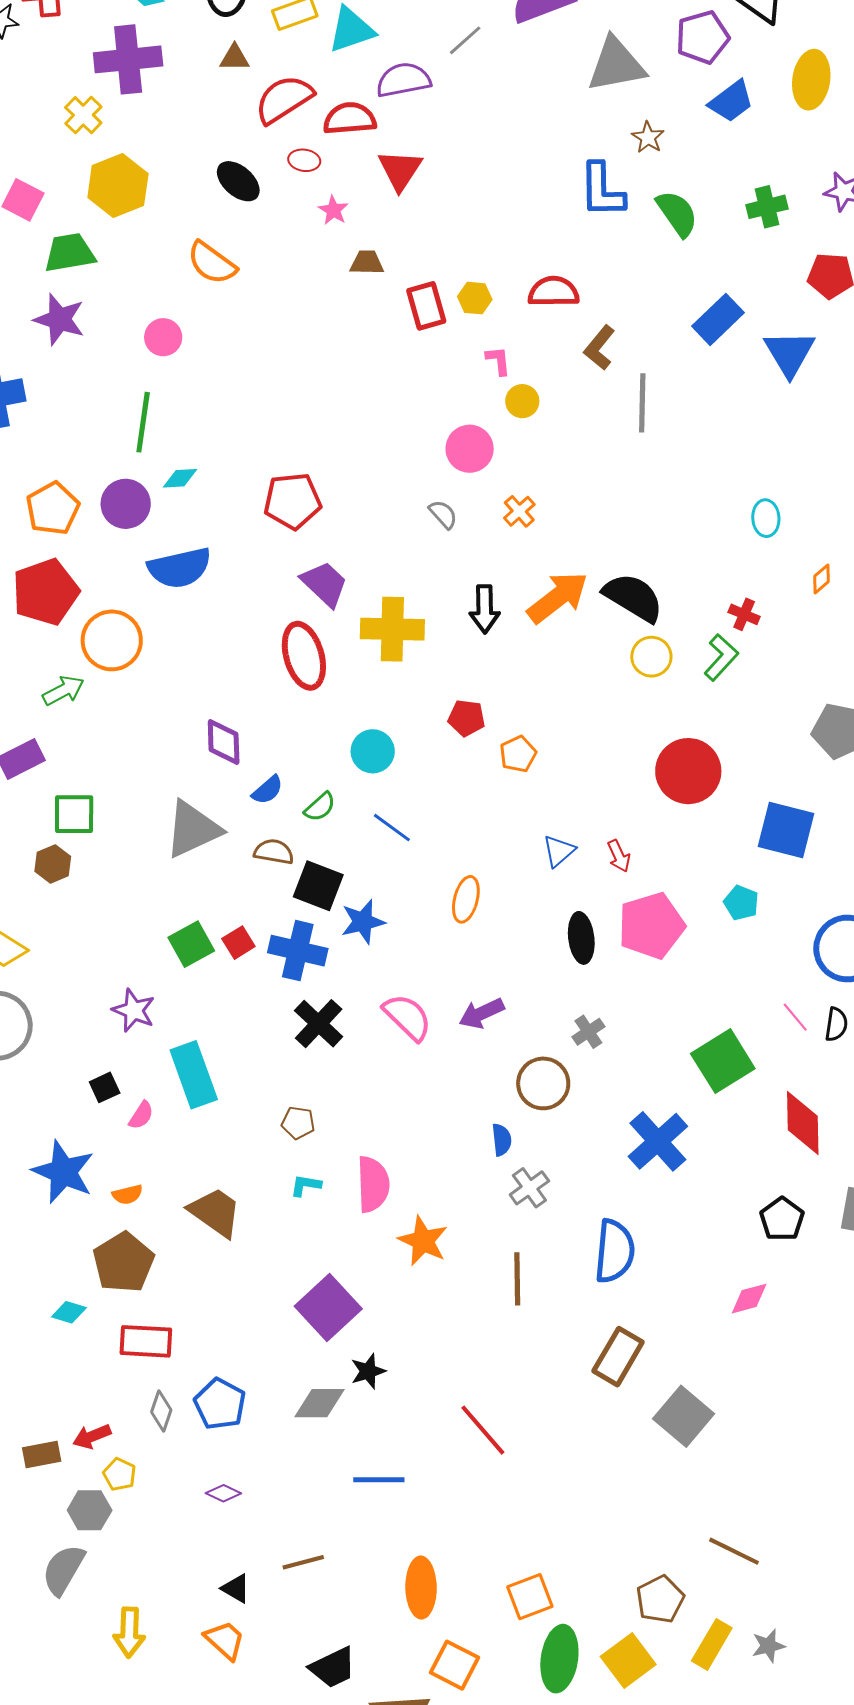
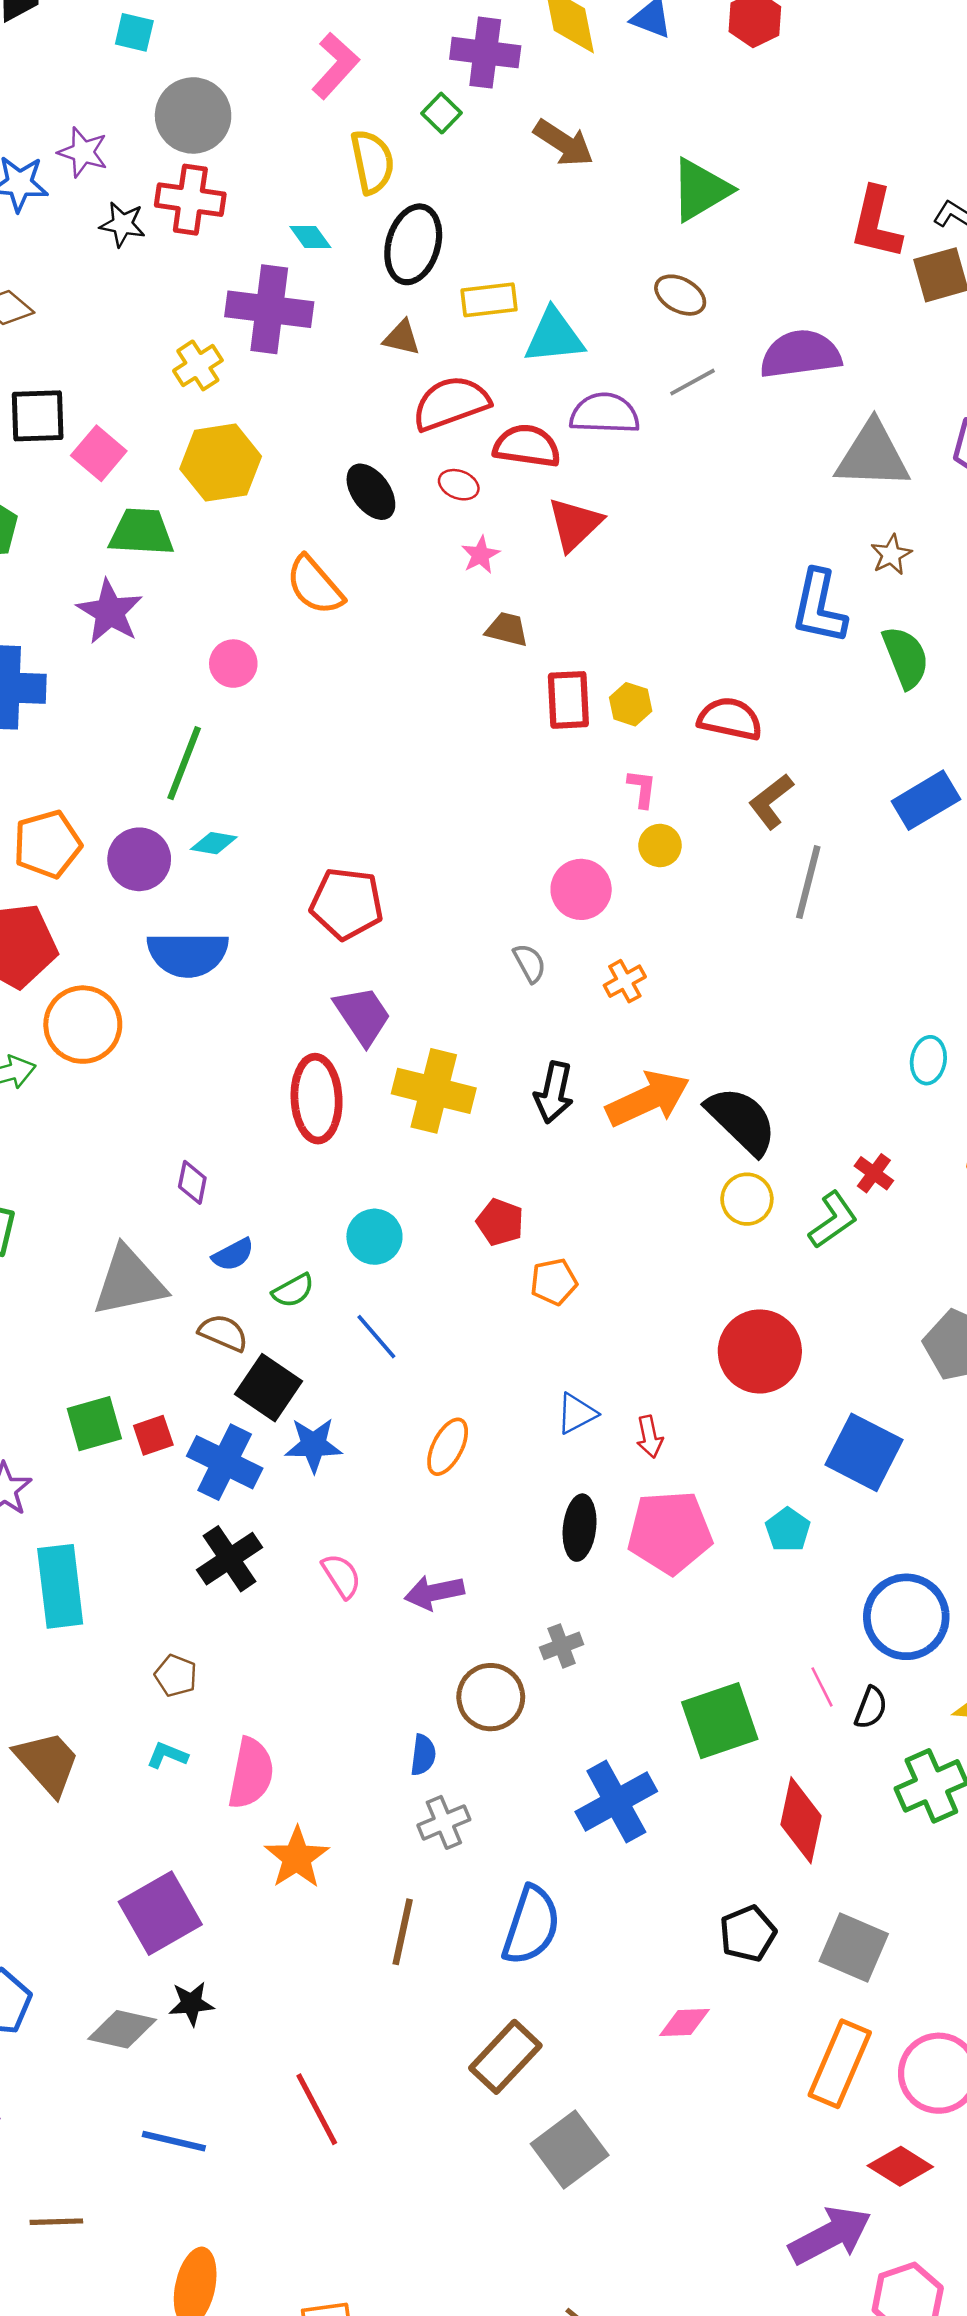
purple diamond: (224, 742) -> (192, 1182), size x0.7
pink semicircle: (407, 1017) -> (341, 1576), size x0.7

